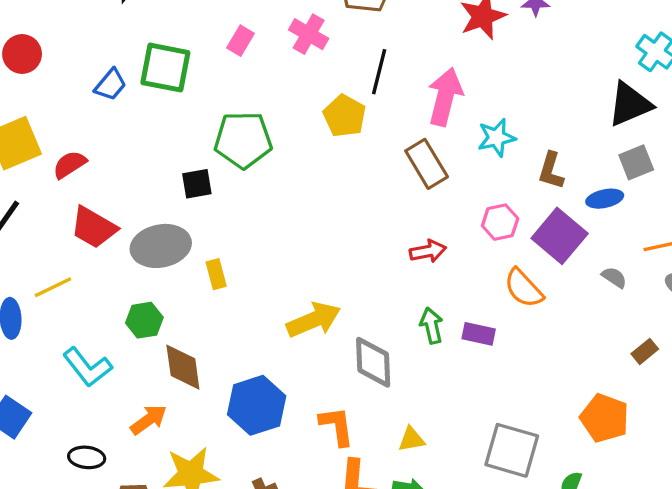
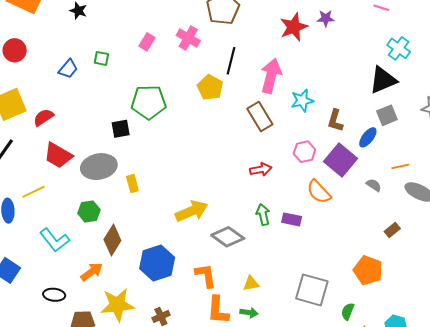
green square: (165, 68) -> (101, 58), size x0.5
blue ellipse: (605, 199) -> (368, 137), turned -40
gray diamond: (373, 362) -> (228, 237), turned -52
brown diamond: (183, 367) -> (112, 240), turned 40

